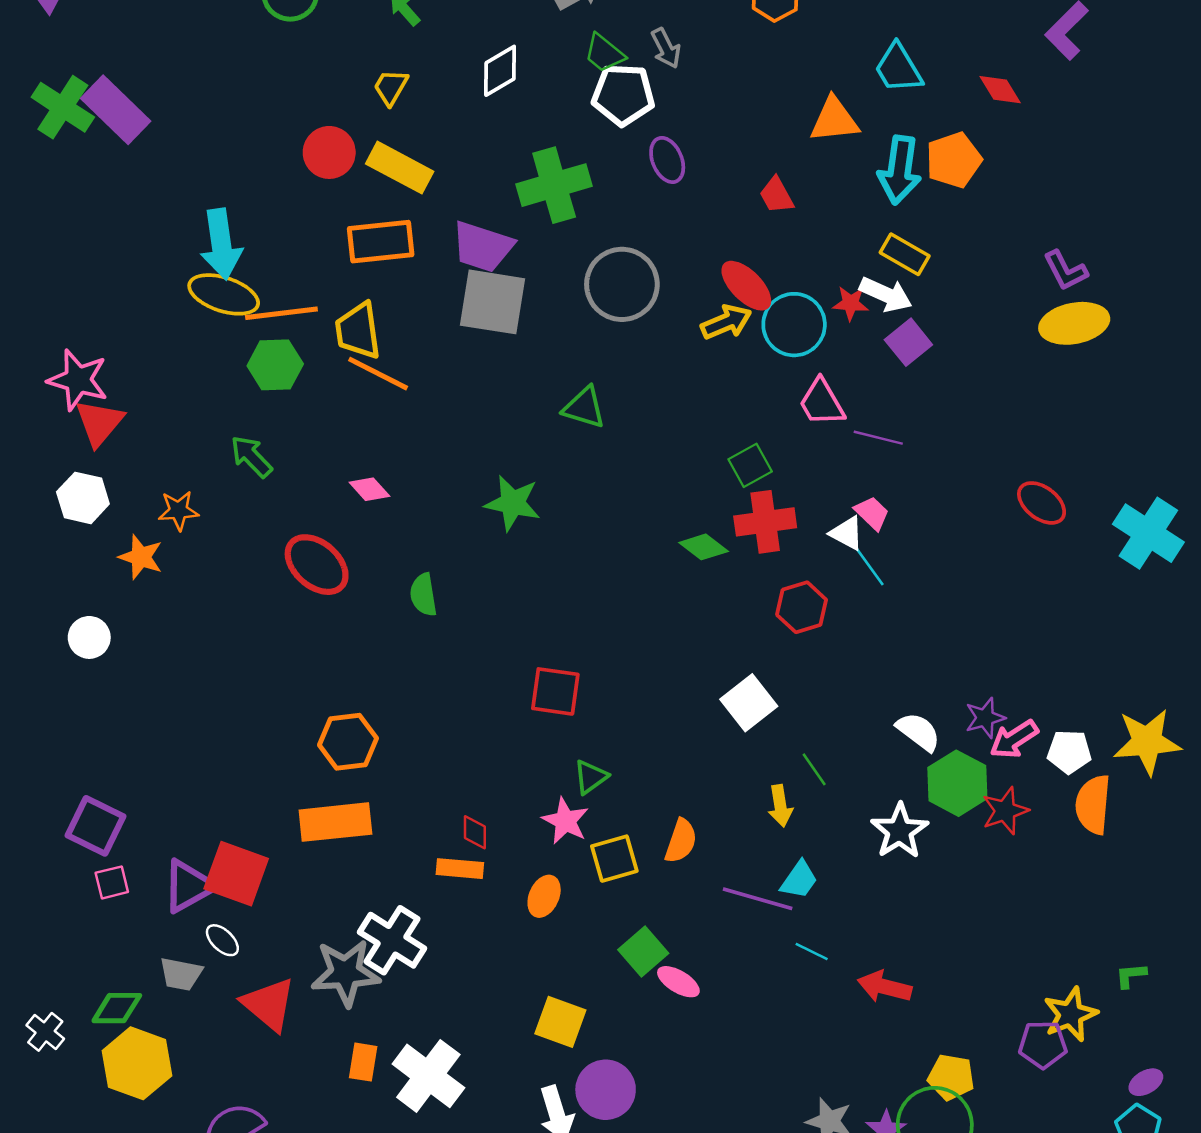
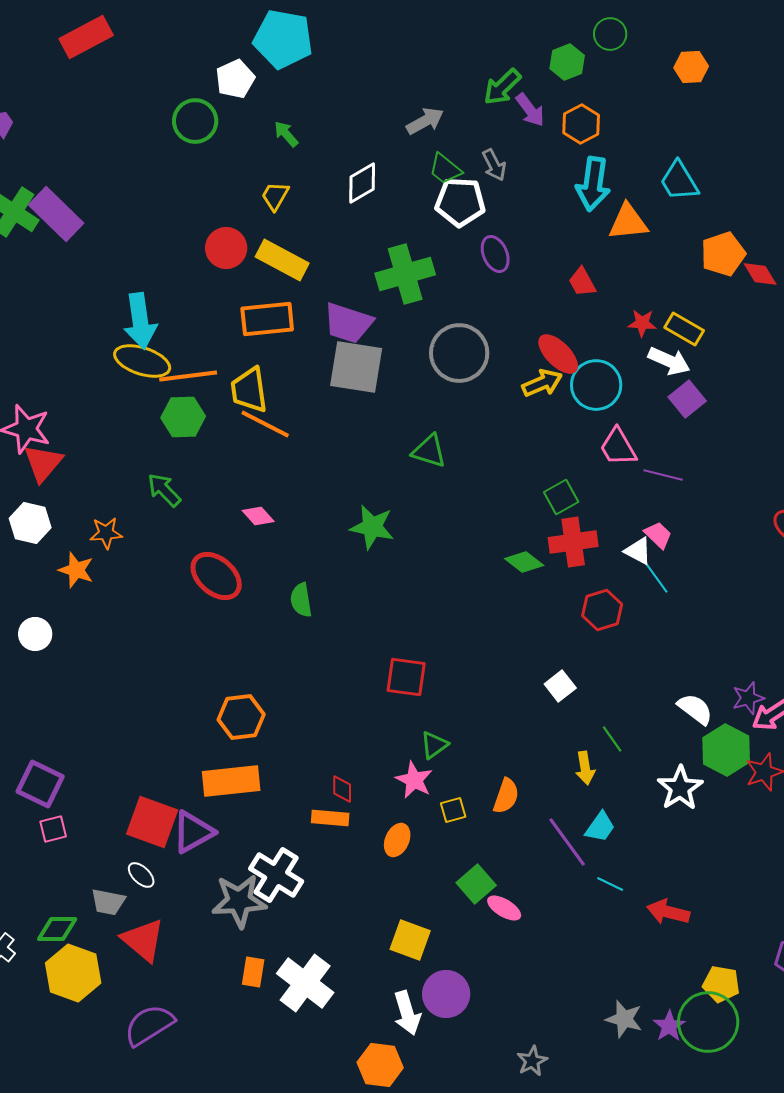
red diamond: (1000, 90) -> (760, 274), moved
cyan arrow: (900, 170) -> (593, 184), moved
red star: (851, 303) -> (642, 323), moved
white square: (749, 703) -> (560, 686), size x0.7
yellow square: (614, 859) -> (453, 810), size x0.7
purple triangle: (188, 886) -> (193, 832), moved
purple line: (758, 899) -> (567, 842), turned 38
red triangle: (269, 1004) -> (143, 940), moved

